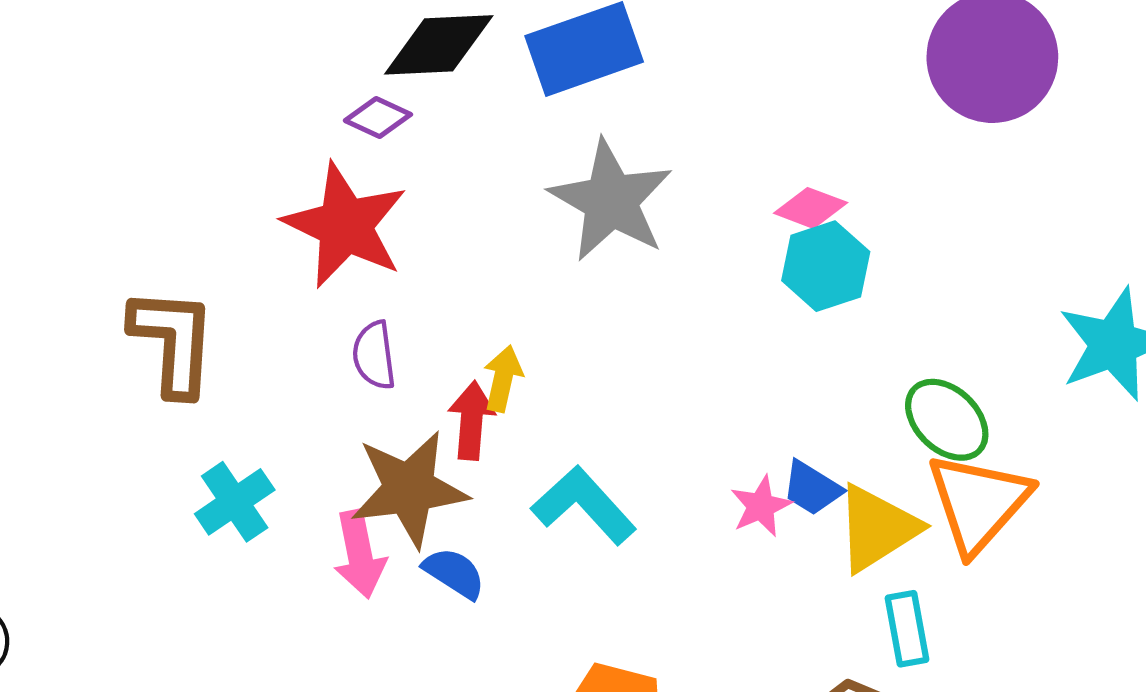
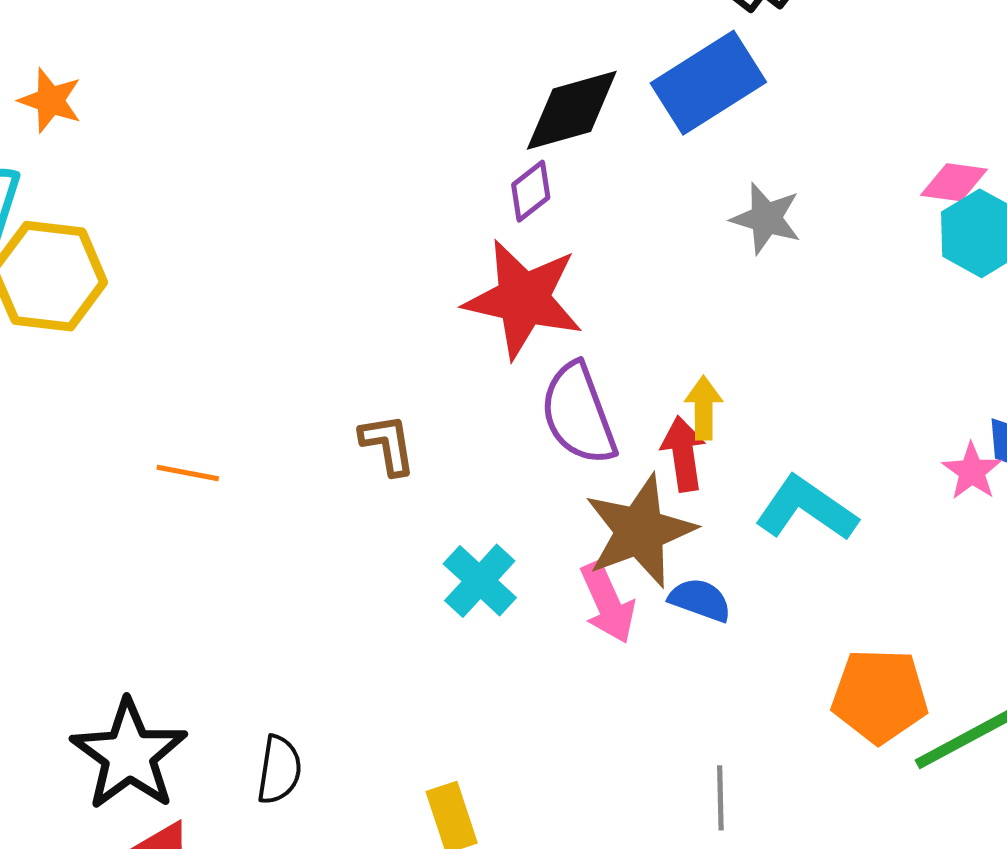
purple diamond: (378, 118) -> (531, 191), turned -50
gray star: (611, 201) -> (766, 218), size x0.6
brown L-shape: (173, 341) -> (388, 444), size x0.6
purple semicircle: (374, 355) -> (578, 414), size x1.6

